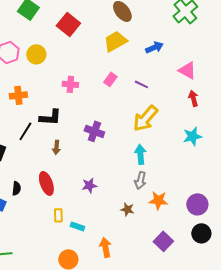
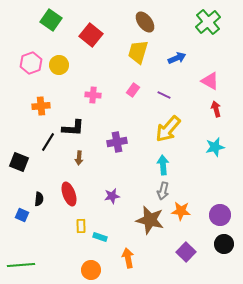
yellow trapezoid: (115, 41) -> (138, 52), turned -45
purple cross: (94, 131) -> (117, 142), turned -30
brown star: (127, 209) -> (150, 220), size x2.0

